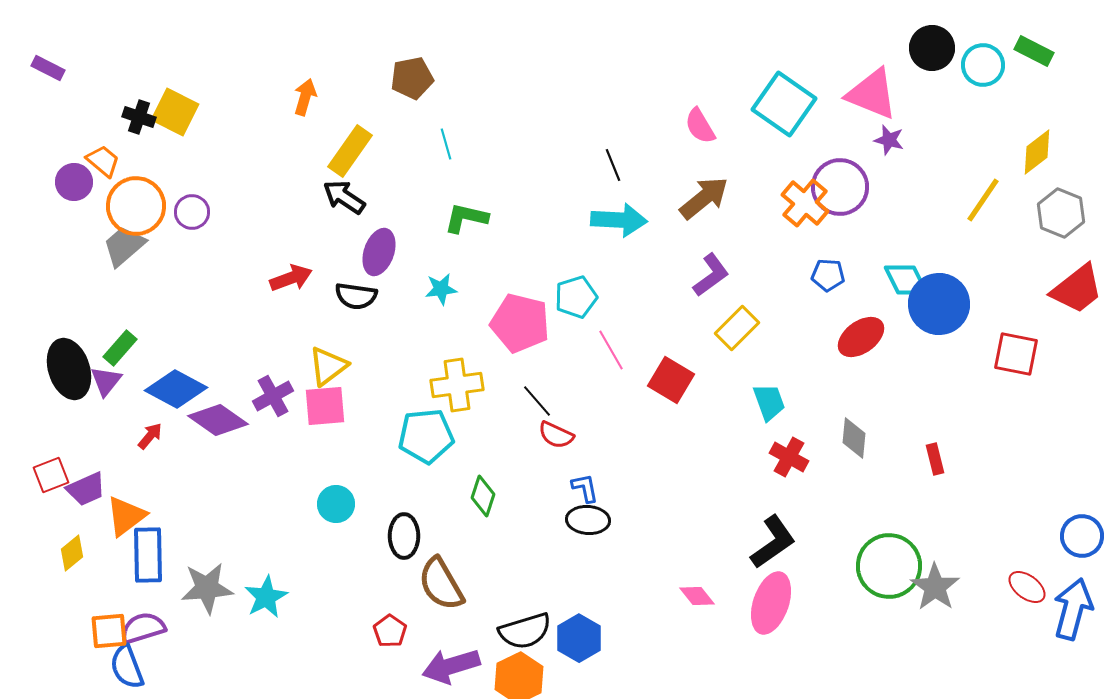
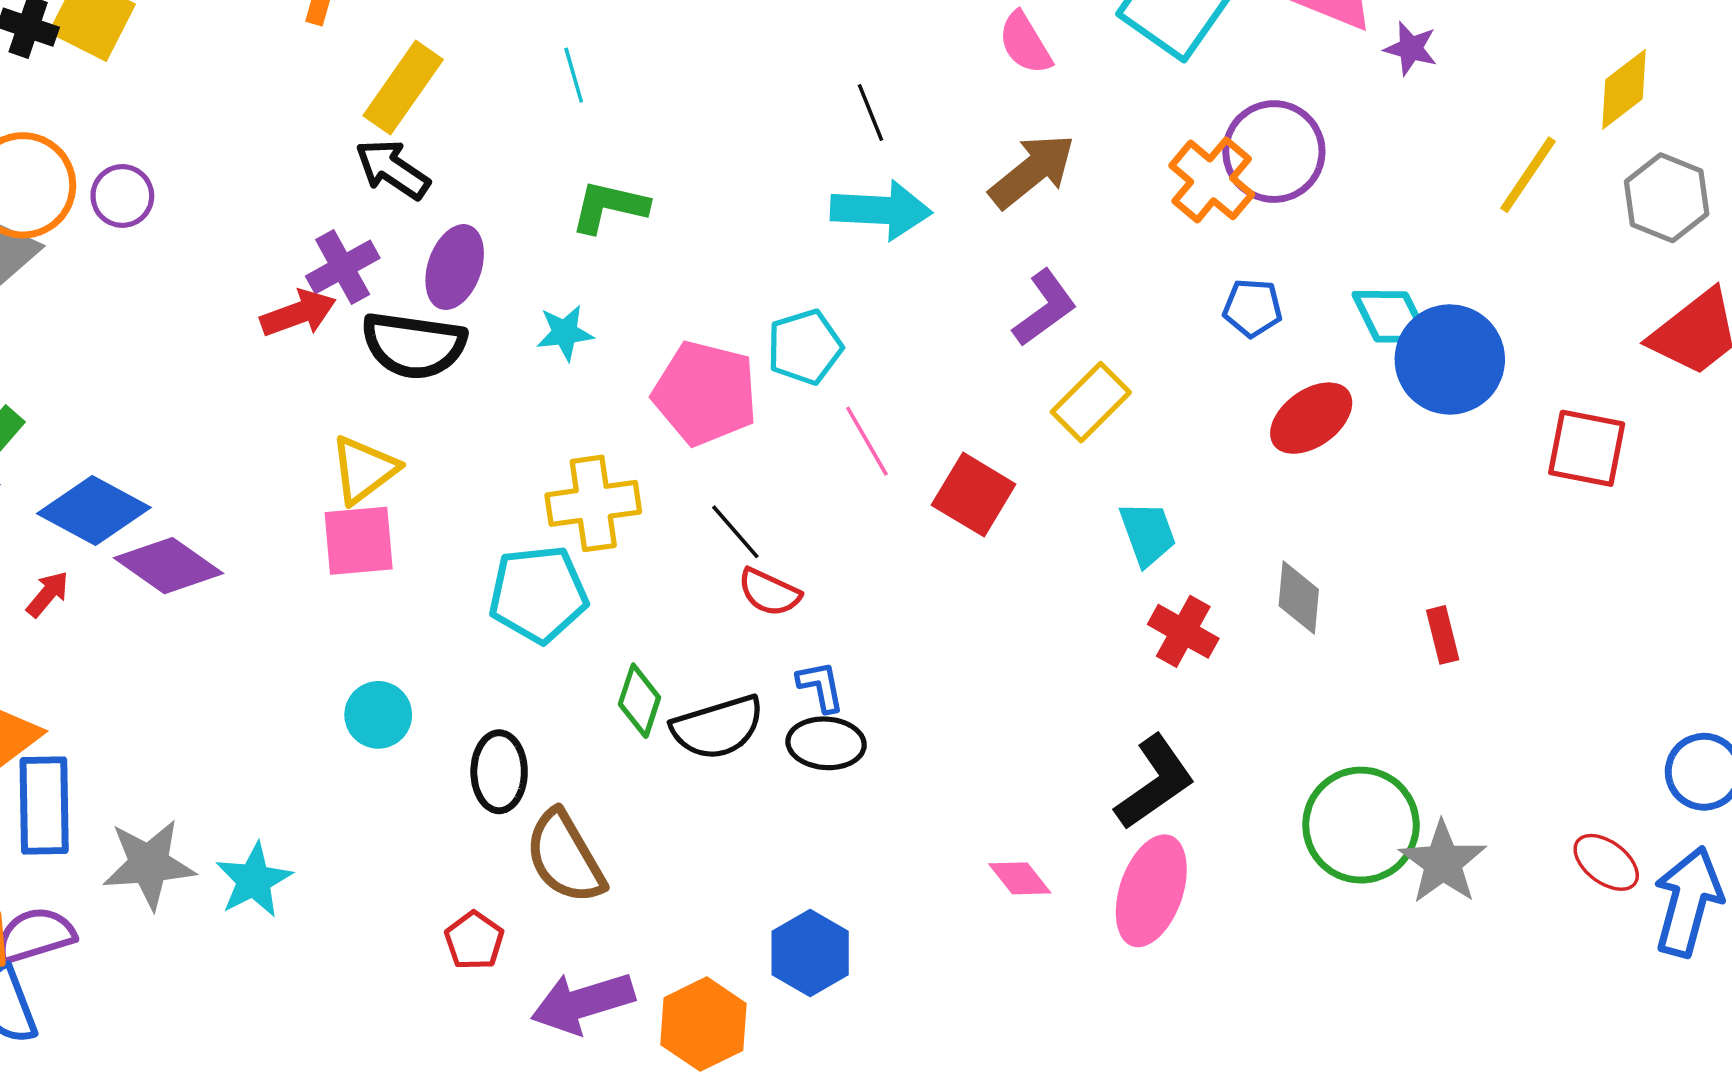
purple star: (889, 140) -> (1411, 48), moved
black semicircle: (356, 296) -> (414, 345), size x1.4
purple cross: (273, 396) -> (343, 267), moved
black semicircle: (525, 631) -> (718, 727), moved

